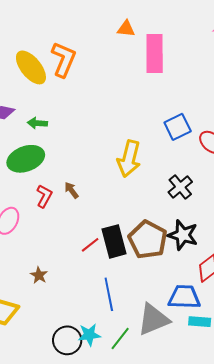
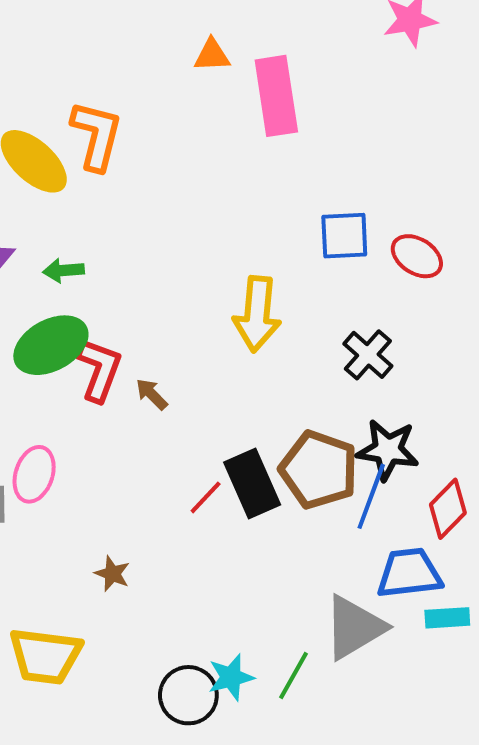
blue square: (178, 127) -> (344, 236), turned 32
red L-shape: (44, 196) -> (99, 370), moved, size x1.4
blue line: (109, 294) -> (371, 496), moved, turned 40

